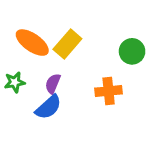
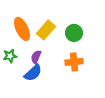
orange ellipse: (32, 43) -> (22, 29), turned 30
green circle: (132, 51) -> (74, 33), moved

